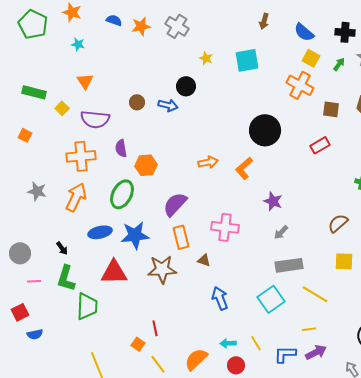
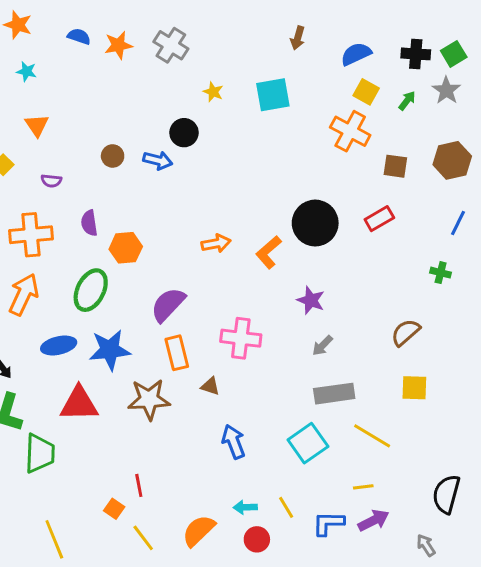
blue semicircle: (304, 32) -> (356, 54), turned 115
purple semicircle: (95, 119) -> (51, 181), size x0.5
black circle: (265, 130) -> (315, 223), moved

